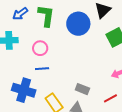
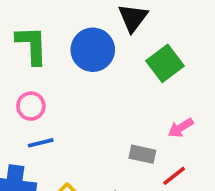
gray rectangle: (82, 89) -> (142, 154), moved

